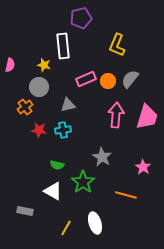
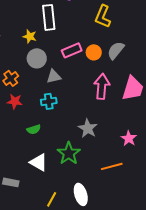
gray circle: (39, 87) -> (37, 58), moved
red star: (39, 130) -> (15, 101), moved
green semicircle: (57, 165) -> (34, 129), moved, turned -32
orange line: (126, 195) -> (112, 166), turned -30

